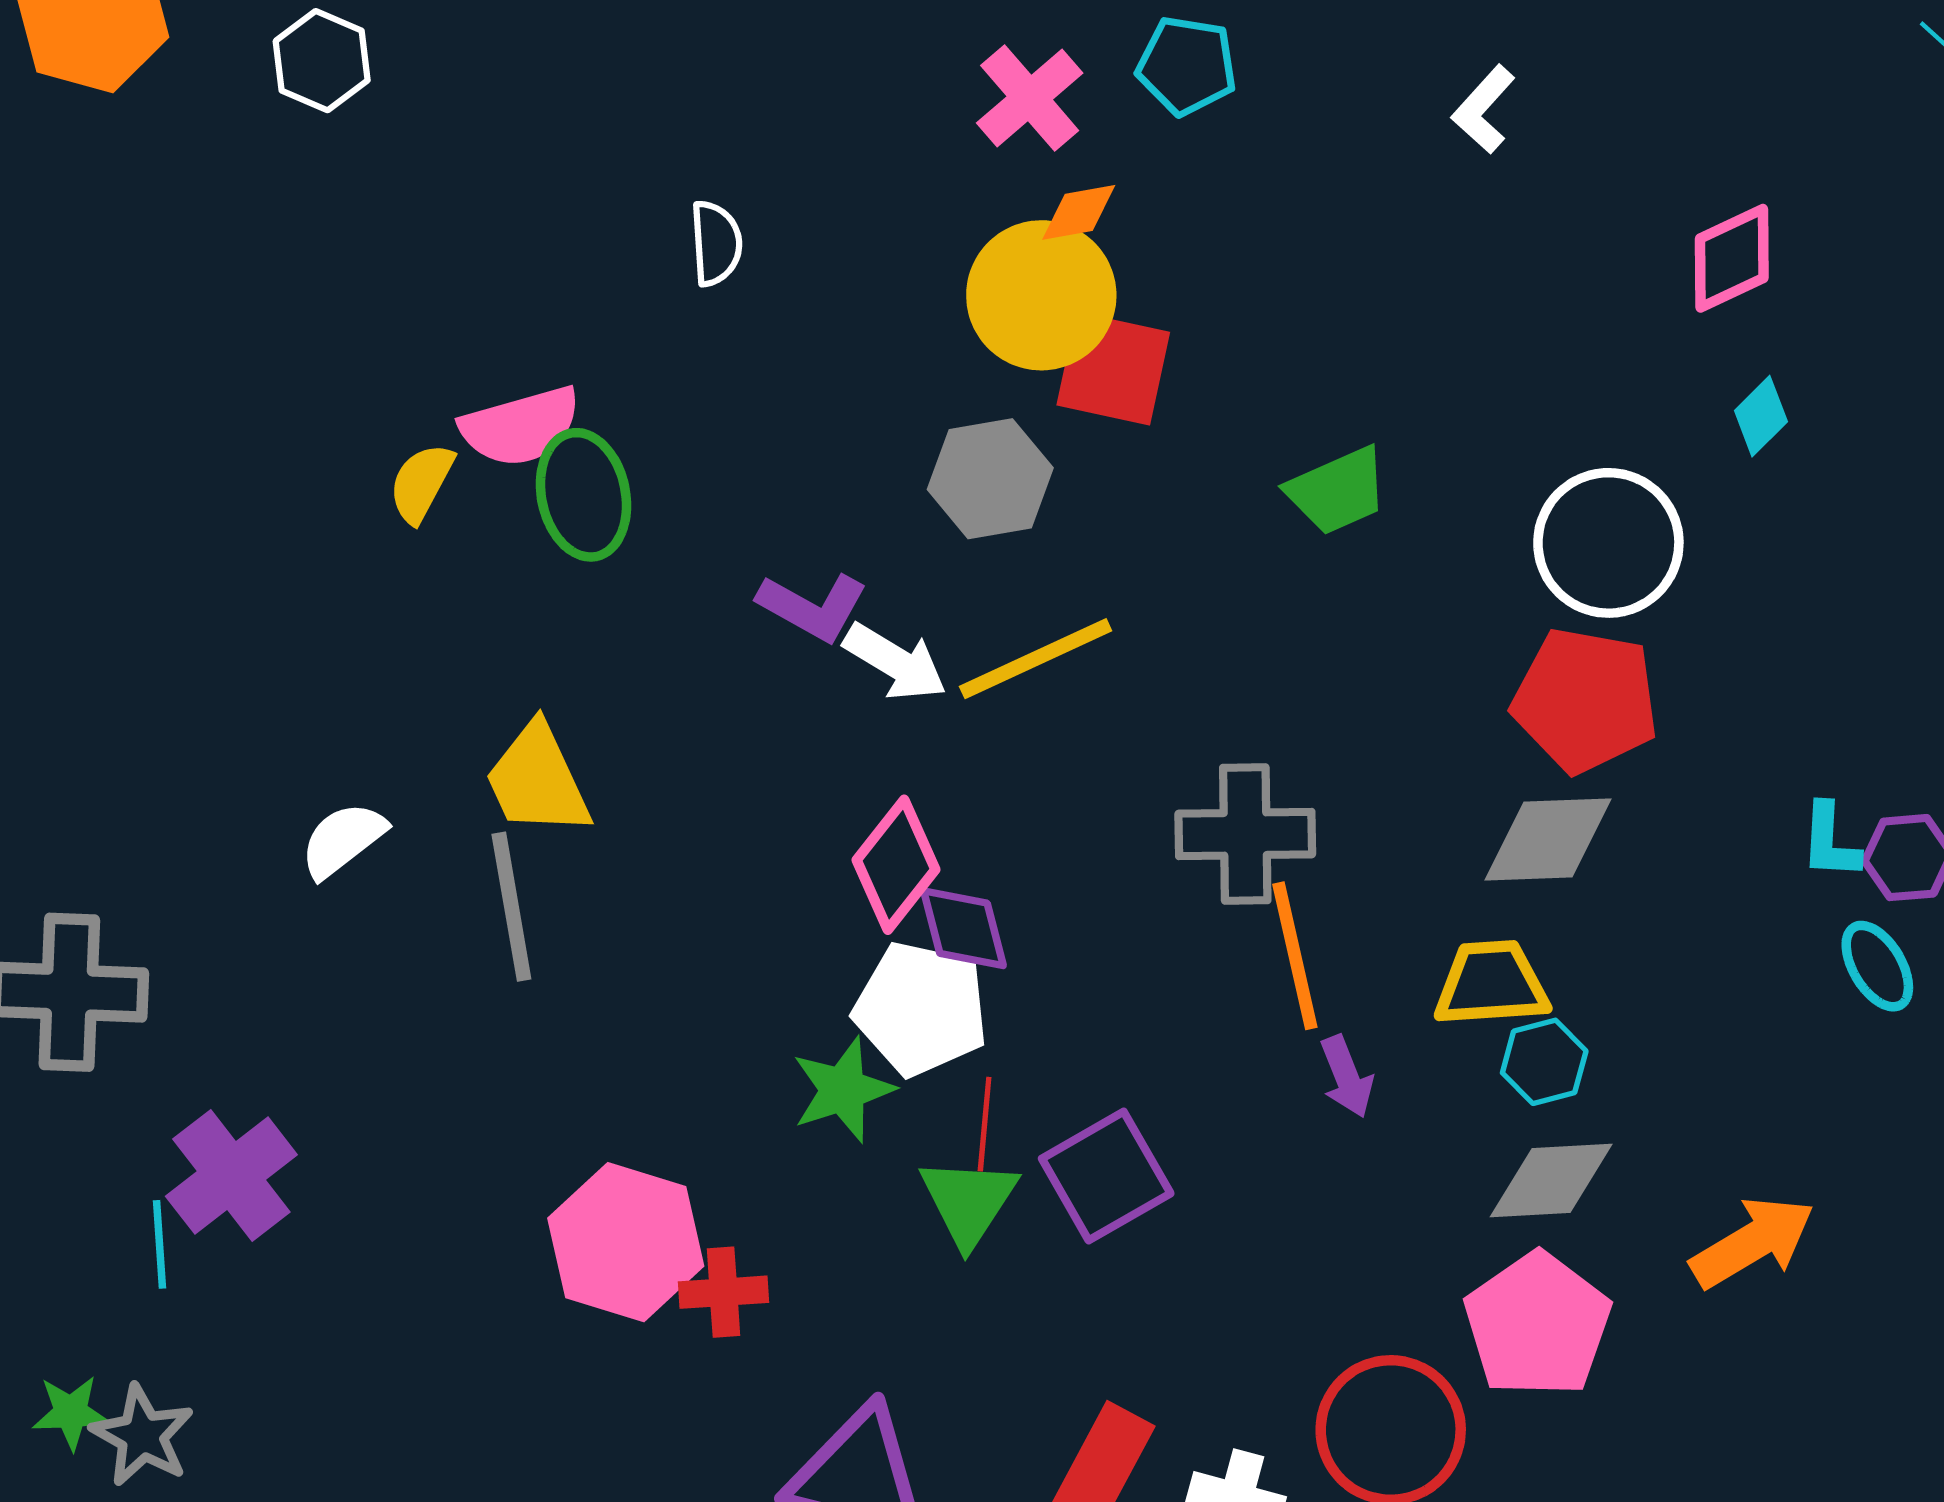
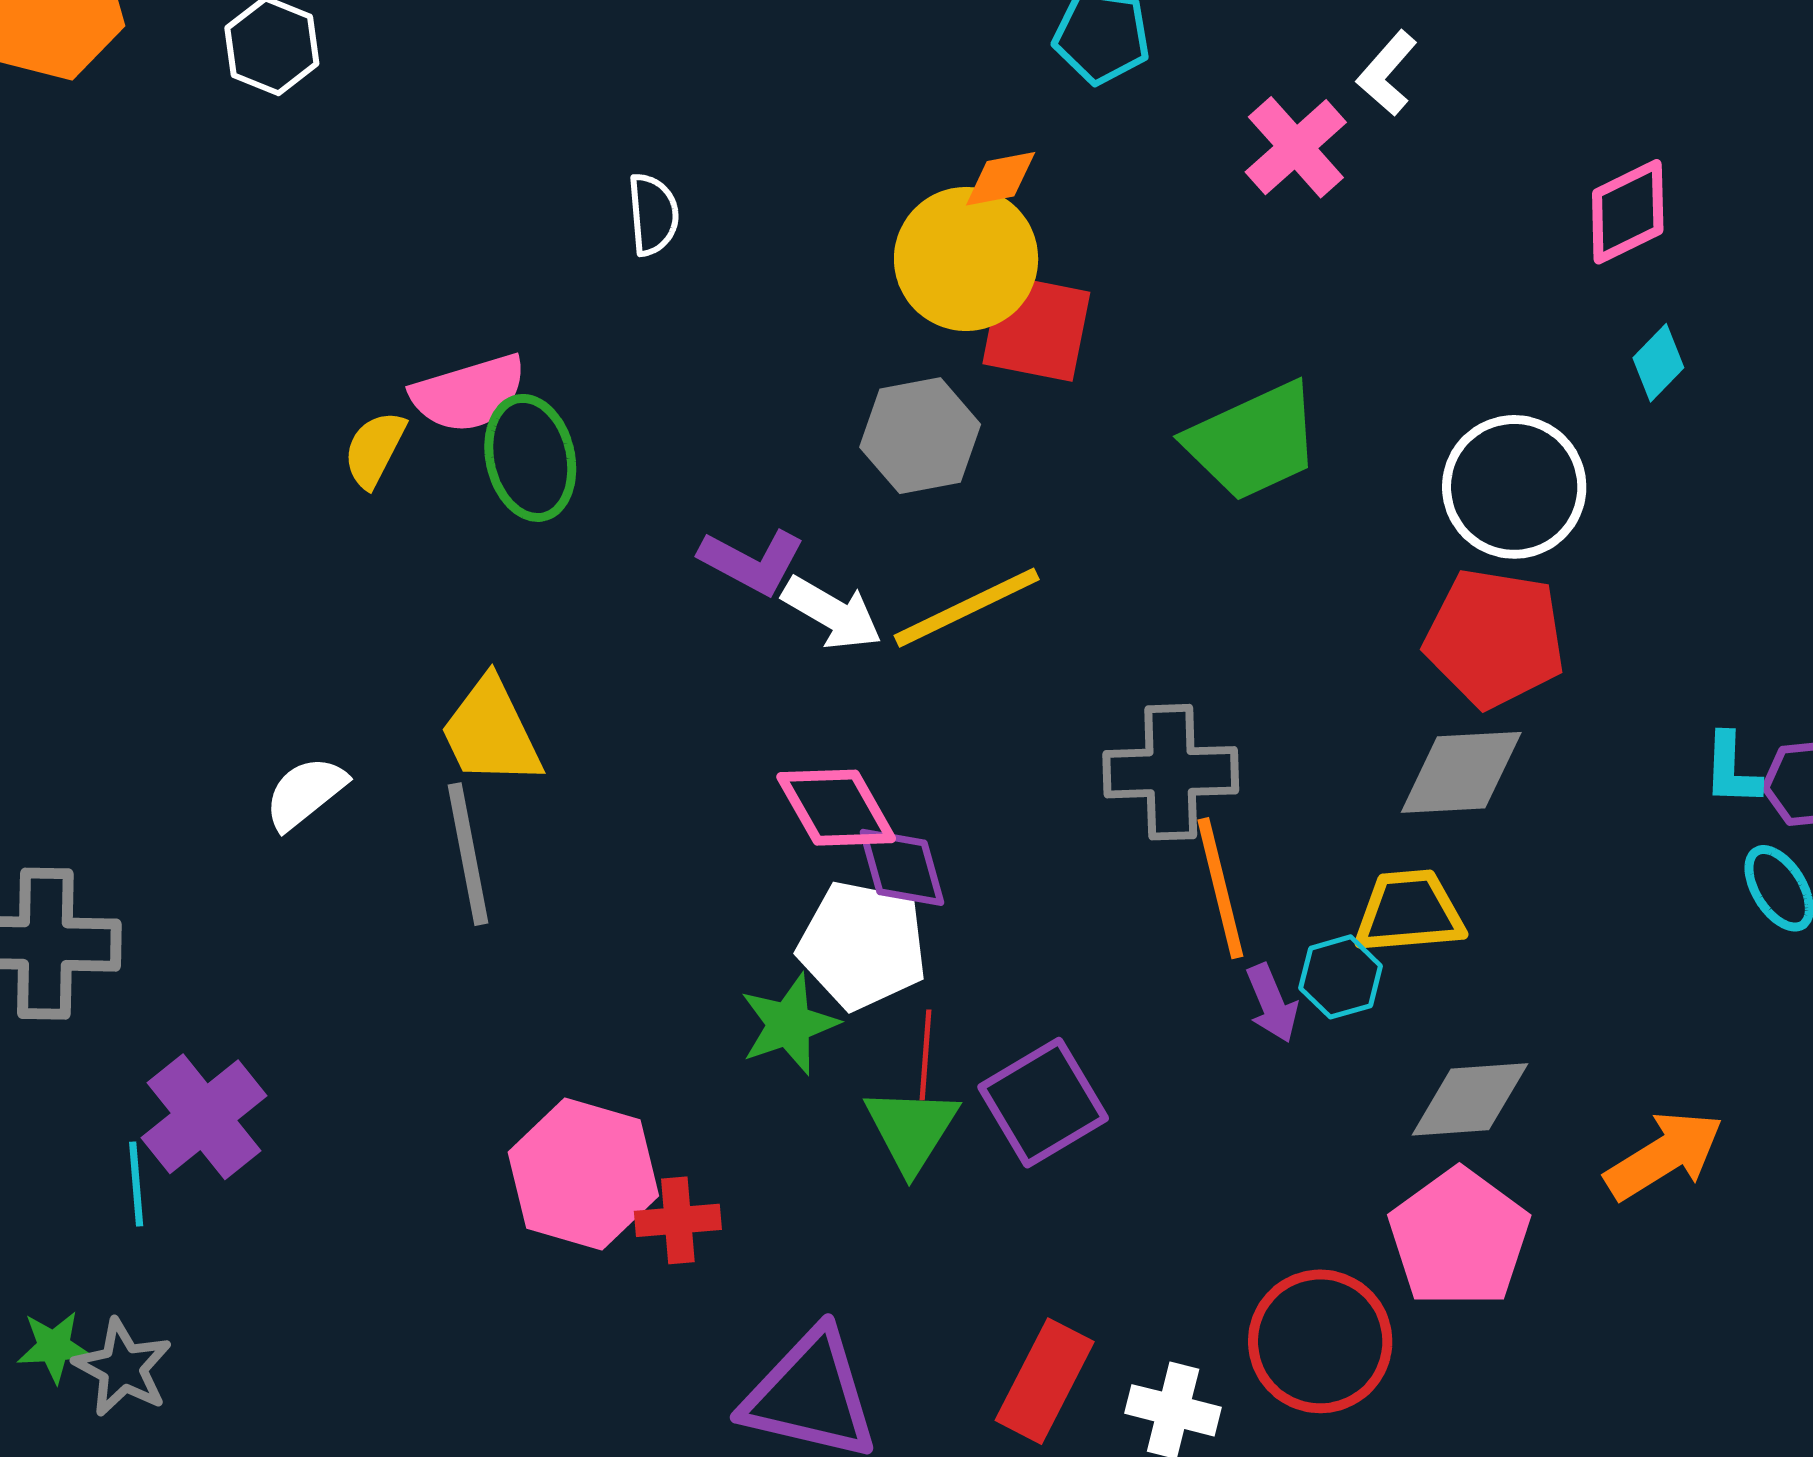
pink cross: (1030, 98) -> (1296, 147), moved
green trapezoid: (1337, 491) -> (1253, 441), size x1.4
pink diamond: (896, 865) -> (836, 808), turned -67
cyan hexagon: (1544, 1062) -> (1341, 977), moved

